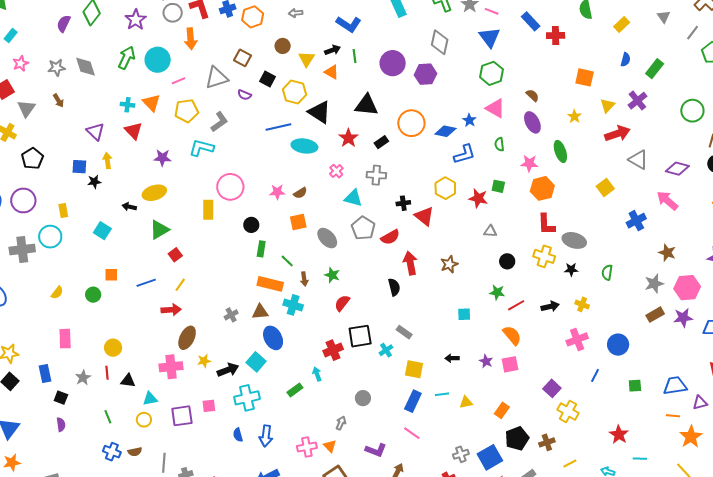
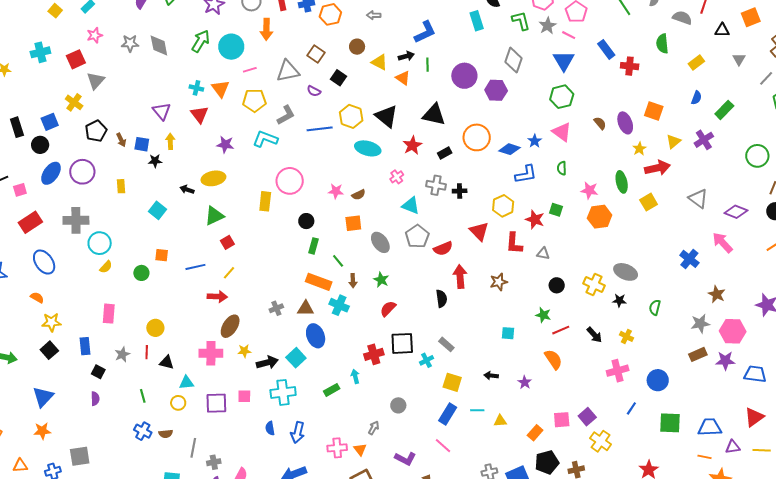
blue L-shape: (349, 24) -> (425, 32), turned -65
yellow triangle: (307, 59) -> (379, 62), turned -42
yellow hexagon: (294, 92) -> (351, 116), moved
brown arrow: (58, 101) -> (121, 140), moved
purple ellipse: (532, 122) -> (625, 123), moved
blue line: (278, 127) -> (320, 129), moved
red arrow: (617, 134) -> (657, 168), moved
yellow square: (605, 188) -> (649, 202), moved
black cross: (403, 203) -> (460, 191), moved
blue cross: (636, 221) -> (689, 259), turned -30
red L-shape: (546, 224) -> (514, 243), moved
cyan circle: (50, 237) -> (100, 243), moved
black arrow: (550, 306) -> (594, 335), turned 54
pink square: (510, 364) -> (562, 420), moved
green square: (635, 386) -> (670, 423), size x1.6

